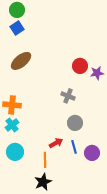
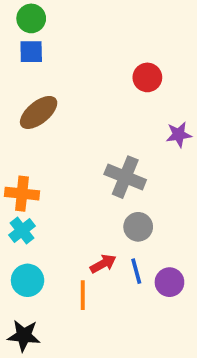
blue square: (17, 28) -> (31, 52), turned 32
red circle: (80, 66) -> (147, 77), moved
gray cross: (68, 96) -> (125, 177), size x1.5
black star: (43, 182) -> (24, 336), moved, turned 30

